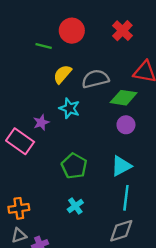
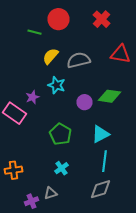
green diamond: (124, 98) -> (110, 96), moved
purple circle: (126, 125) -> (84, 102), moved
gray triangle: (19, 235) -> (50, 193), moved

